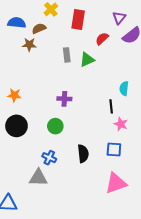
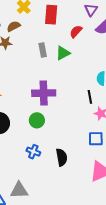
purple cross: (64, 99) -> (44, 93), size x1.6
black semicircle: (83, 154) -> (62, 157), moved
gray triangle: (38, 178) -> (19, 190), moved

